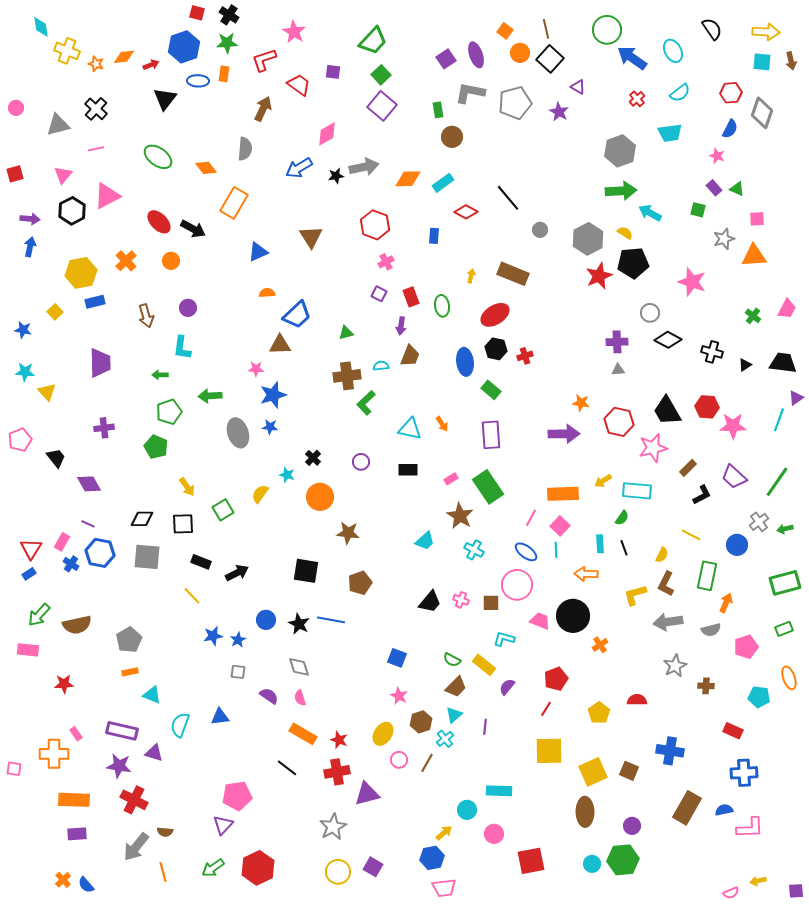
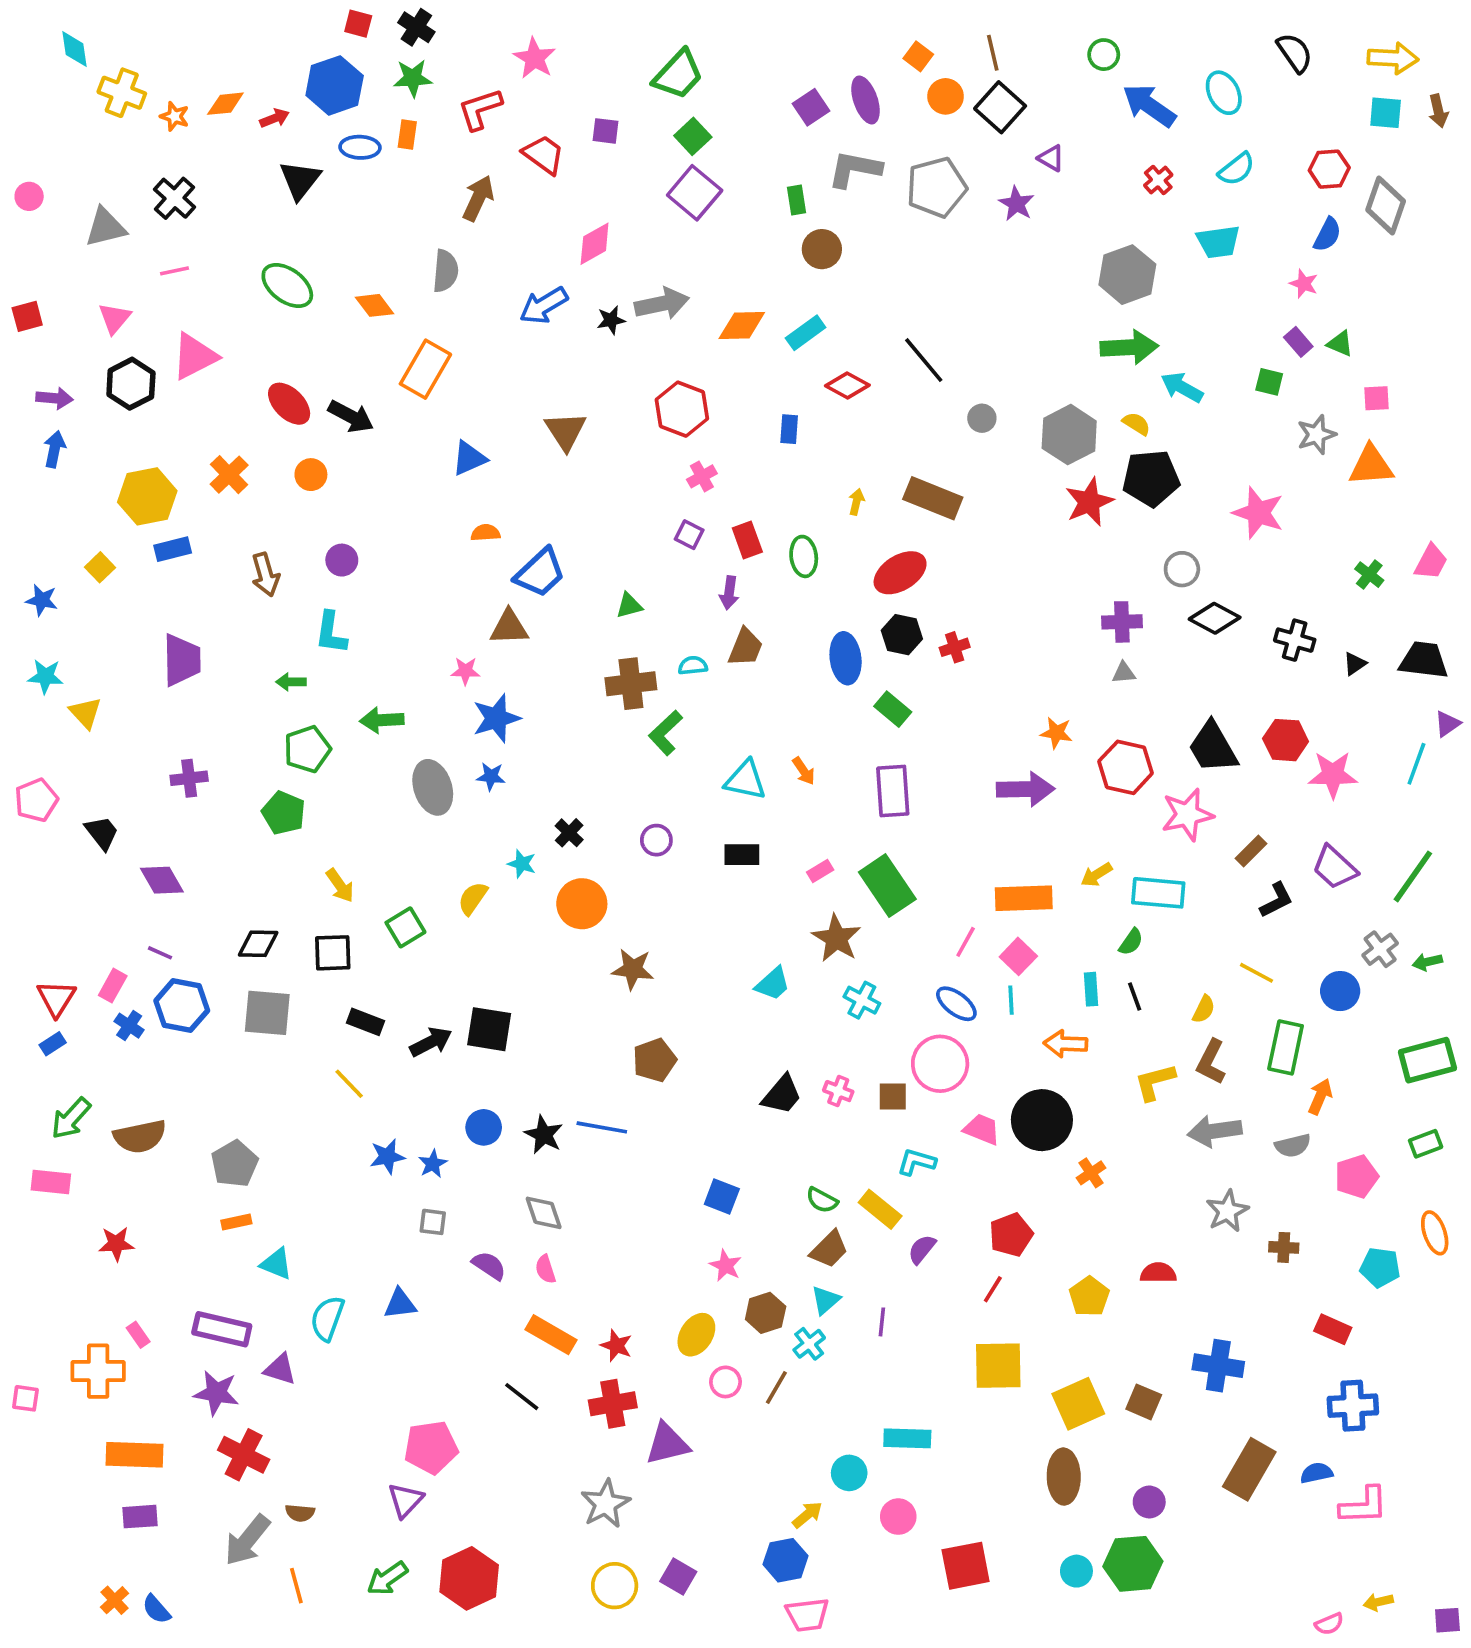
green circle: (607, 30) -> (1104, 55), size x0.6
black square: (306, 571) -> (489, 1029), moved

